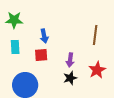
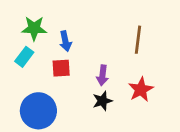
green star: (14, 20) -> (34, 28), moved
cyan rectangle: (15, 47) -> (24, 57), turned 40

